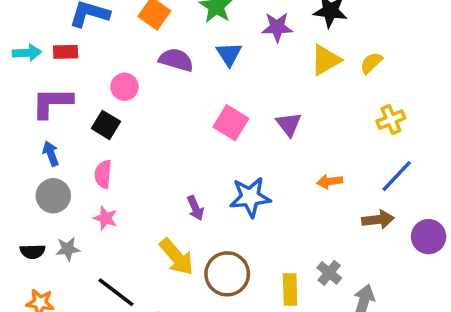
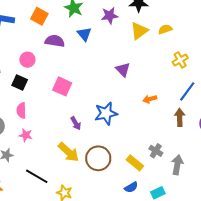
yellow semicircle: (371, 63) -> (165, 29), turned 32
pink square: (231, 123) -> (62, 86), moved
brown arrow: (378, 220) -> (180, 117), turned -78
yellow rectangle: (290, 289) -> (135, 163), turned -42

